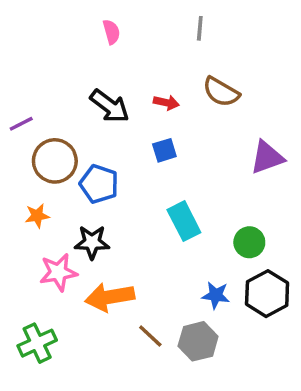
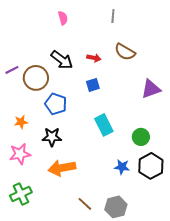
brown circle: (55, 161) -> (36, 78), moved
pink star: (58, 272) -> (20, 154), moved
brown line: (150, 336) -> (85, 204), moved
gray hexagon: (198, 341) -> (116, 207), moved

